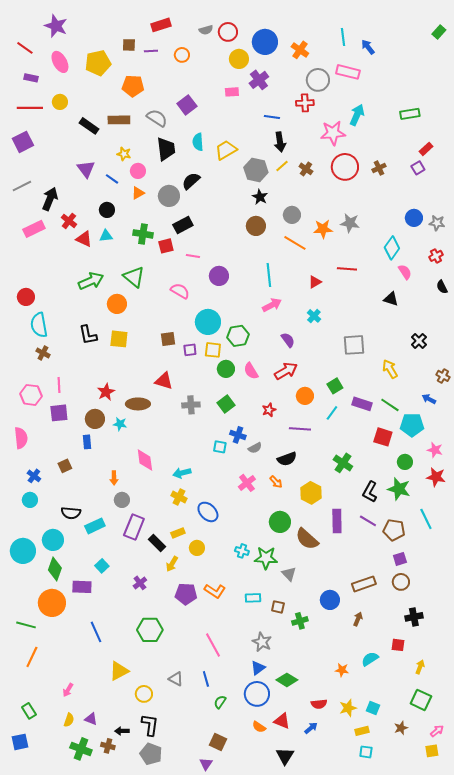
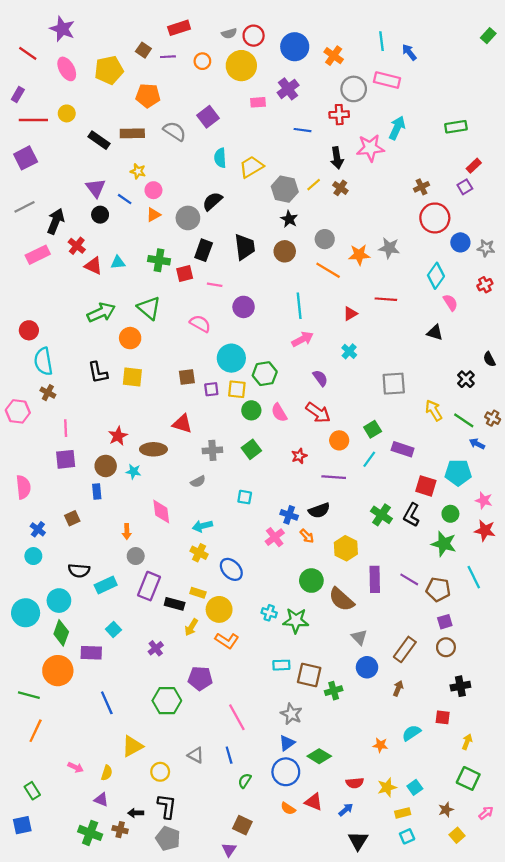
brown square: (129, 45) -> (143, 50), turned 32
yellow circle: (239, 59) -> (241, 66), moved, size x1.4
purple rectangle: (31, 78) -> (18, 95), moved, turned -72
black arrow: (280, 142) -> (337, 158), moved
black trapezoid: (166, 149) -> (245, 247), moved
red circle: (345, 167) -> (435, 218), moved
black circle: (107, 210) -> (100, 215), moved
black rectangle: (183, 225) -> (204, 250), turned -42
black semicircle: (442, 287) -> (489, 359), moved
red arrow: (286, 371) -> (318, 413), turned 65
pink hexagon: (31, 395) -> (18, 411), moved
green line: (390, 405) -> (464, 420), moved
blue cross: (238, 435) -> (289, 515), moved
gray semicircle: (255, 448) -> (198, 482), moved
black L-shape: (370, 492) -> (411, 515), moved
yellow rectangle: (178, 533) -> (198, 593), turned 40
black rectangle: (157, 543) -> (175, 604), turned -30
yellow circle: (197, 548) -> (219, 609), size x1.5
gray triangle: (289, 574) -> (359, 637), moved
brown rectangle: (364, 584) -> (405, 649), turned -35
orange L-shape: (215, 591) -> (227, 641), moved
purple pentagon: (186, 594) -> (200, 678), moved
brown square: (278, 607) -> (309, 675), size x1.6
pink arrow: (68, 690) -> (76, 767), turned -96
cyan square: (373, 708) -> (415, 787), turned 32
yellow semicircle: (69, 720) -> (107, 773), moved
yellow square: (432, 751) -> (457, 835), moved, turned -32
cyan square: (366, 752) -> (407, 836), turned -32
black triangle: (285, 756) -> (358, 841), moved

